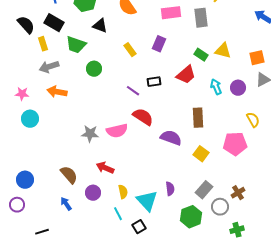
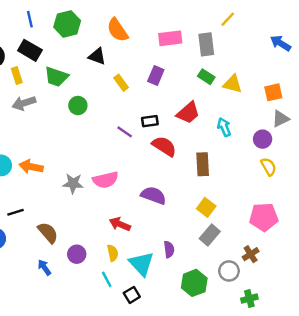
black triangle: (100, 26) -> (97, 56), moved
green rectangle: (201, 55) -> (206, 77), moved
purple circle: (238, 88) -> (263, 139), moved
orange arrow: (57, 92) -> (31, 167), moved
red semicircle: (143, 117) -> (164, 146), moved
purple semicircle: (171, 138) -> (153, 195), moved
pink pentagon: (235, 144) -> (264, 217), moved
red arrow: (105, 168) -> (120, 224), moved
gray rectangle: (204, 190) -> (210, 235), moved
black line: (42, 232) -> (16, 212), moved

